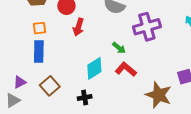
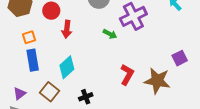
green arrow: (119, 48) -> (110, 34), moved
cyan diamond: (94, 68) -> (67, 67), moved
red L-shape: (126, 69) -> (127, 75), moved, turned 90

